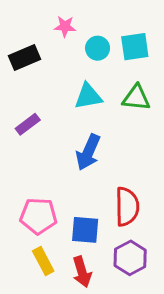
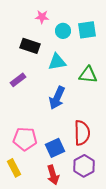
black rectangle: (25, 57) -> (30, 46), moved, turned 42
green triangle: (136, 98) -> (88, 75), moved
blue square: (85, 230) -> (55, 148), turned -30
yellow rectangle: (43, 261) -> (14, 168), moved

